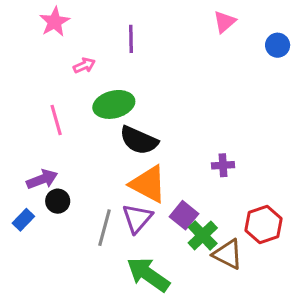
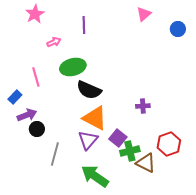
blue rectangle: (23, 220) -> (15, 97), moved
gray line: (104, 228) -> (55, 154), moved
green cross: (203, 235) -> (130, 151), turned 30

